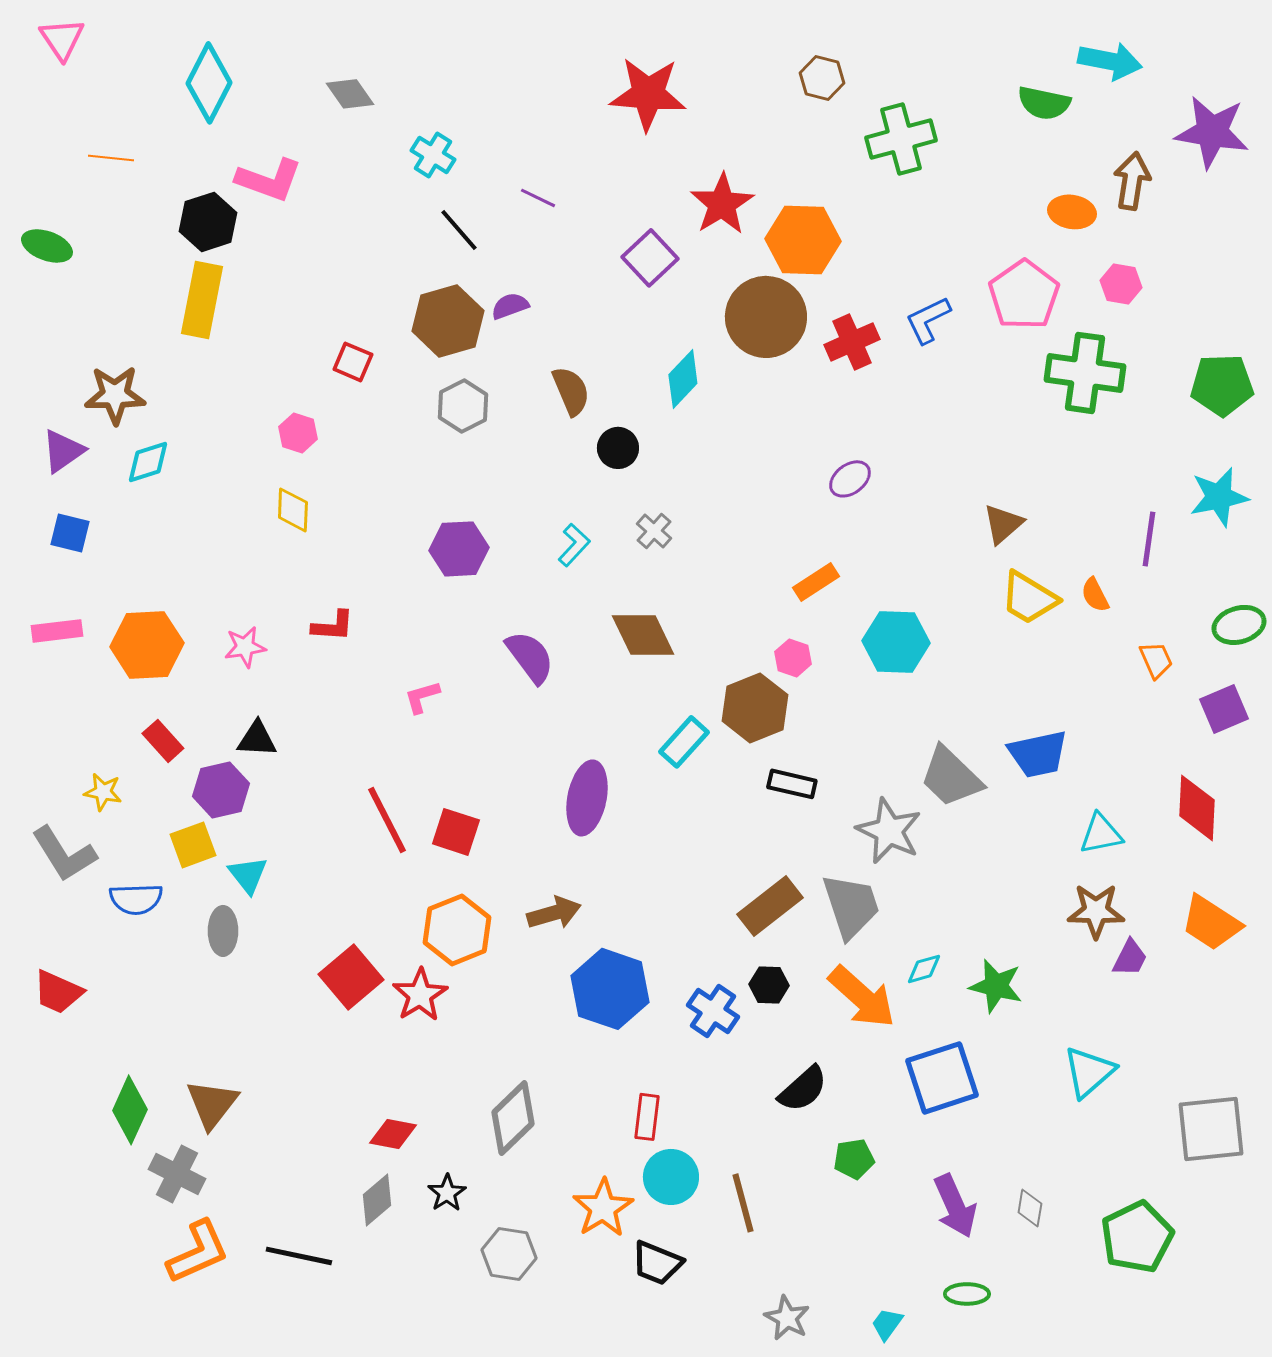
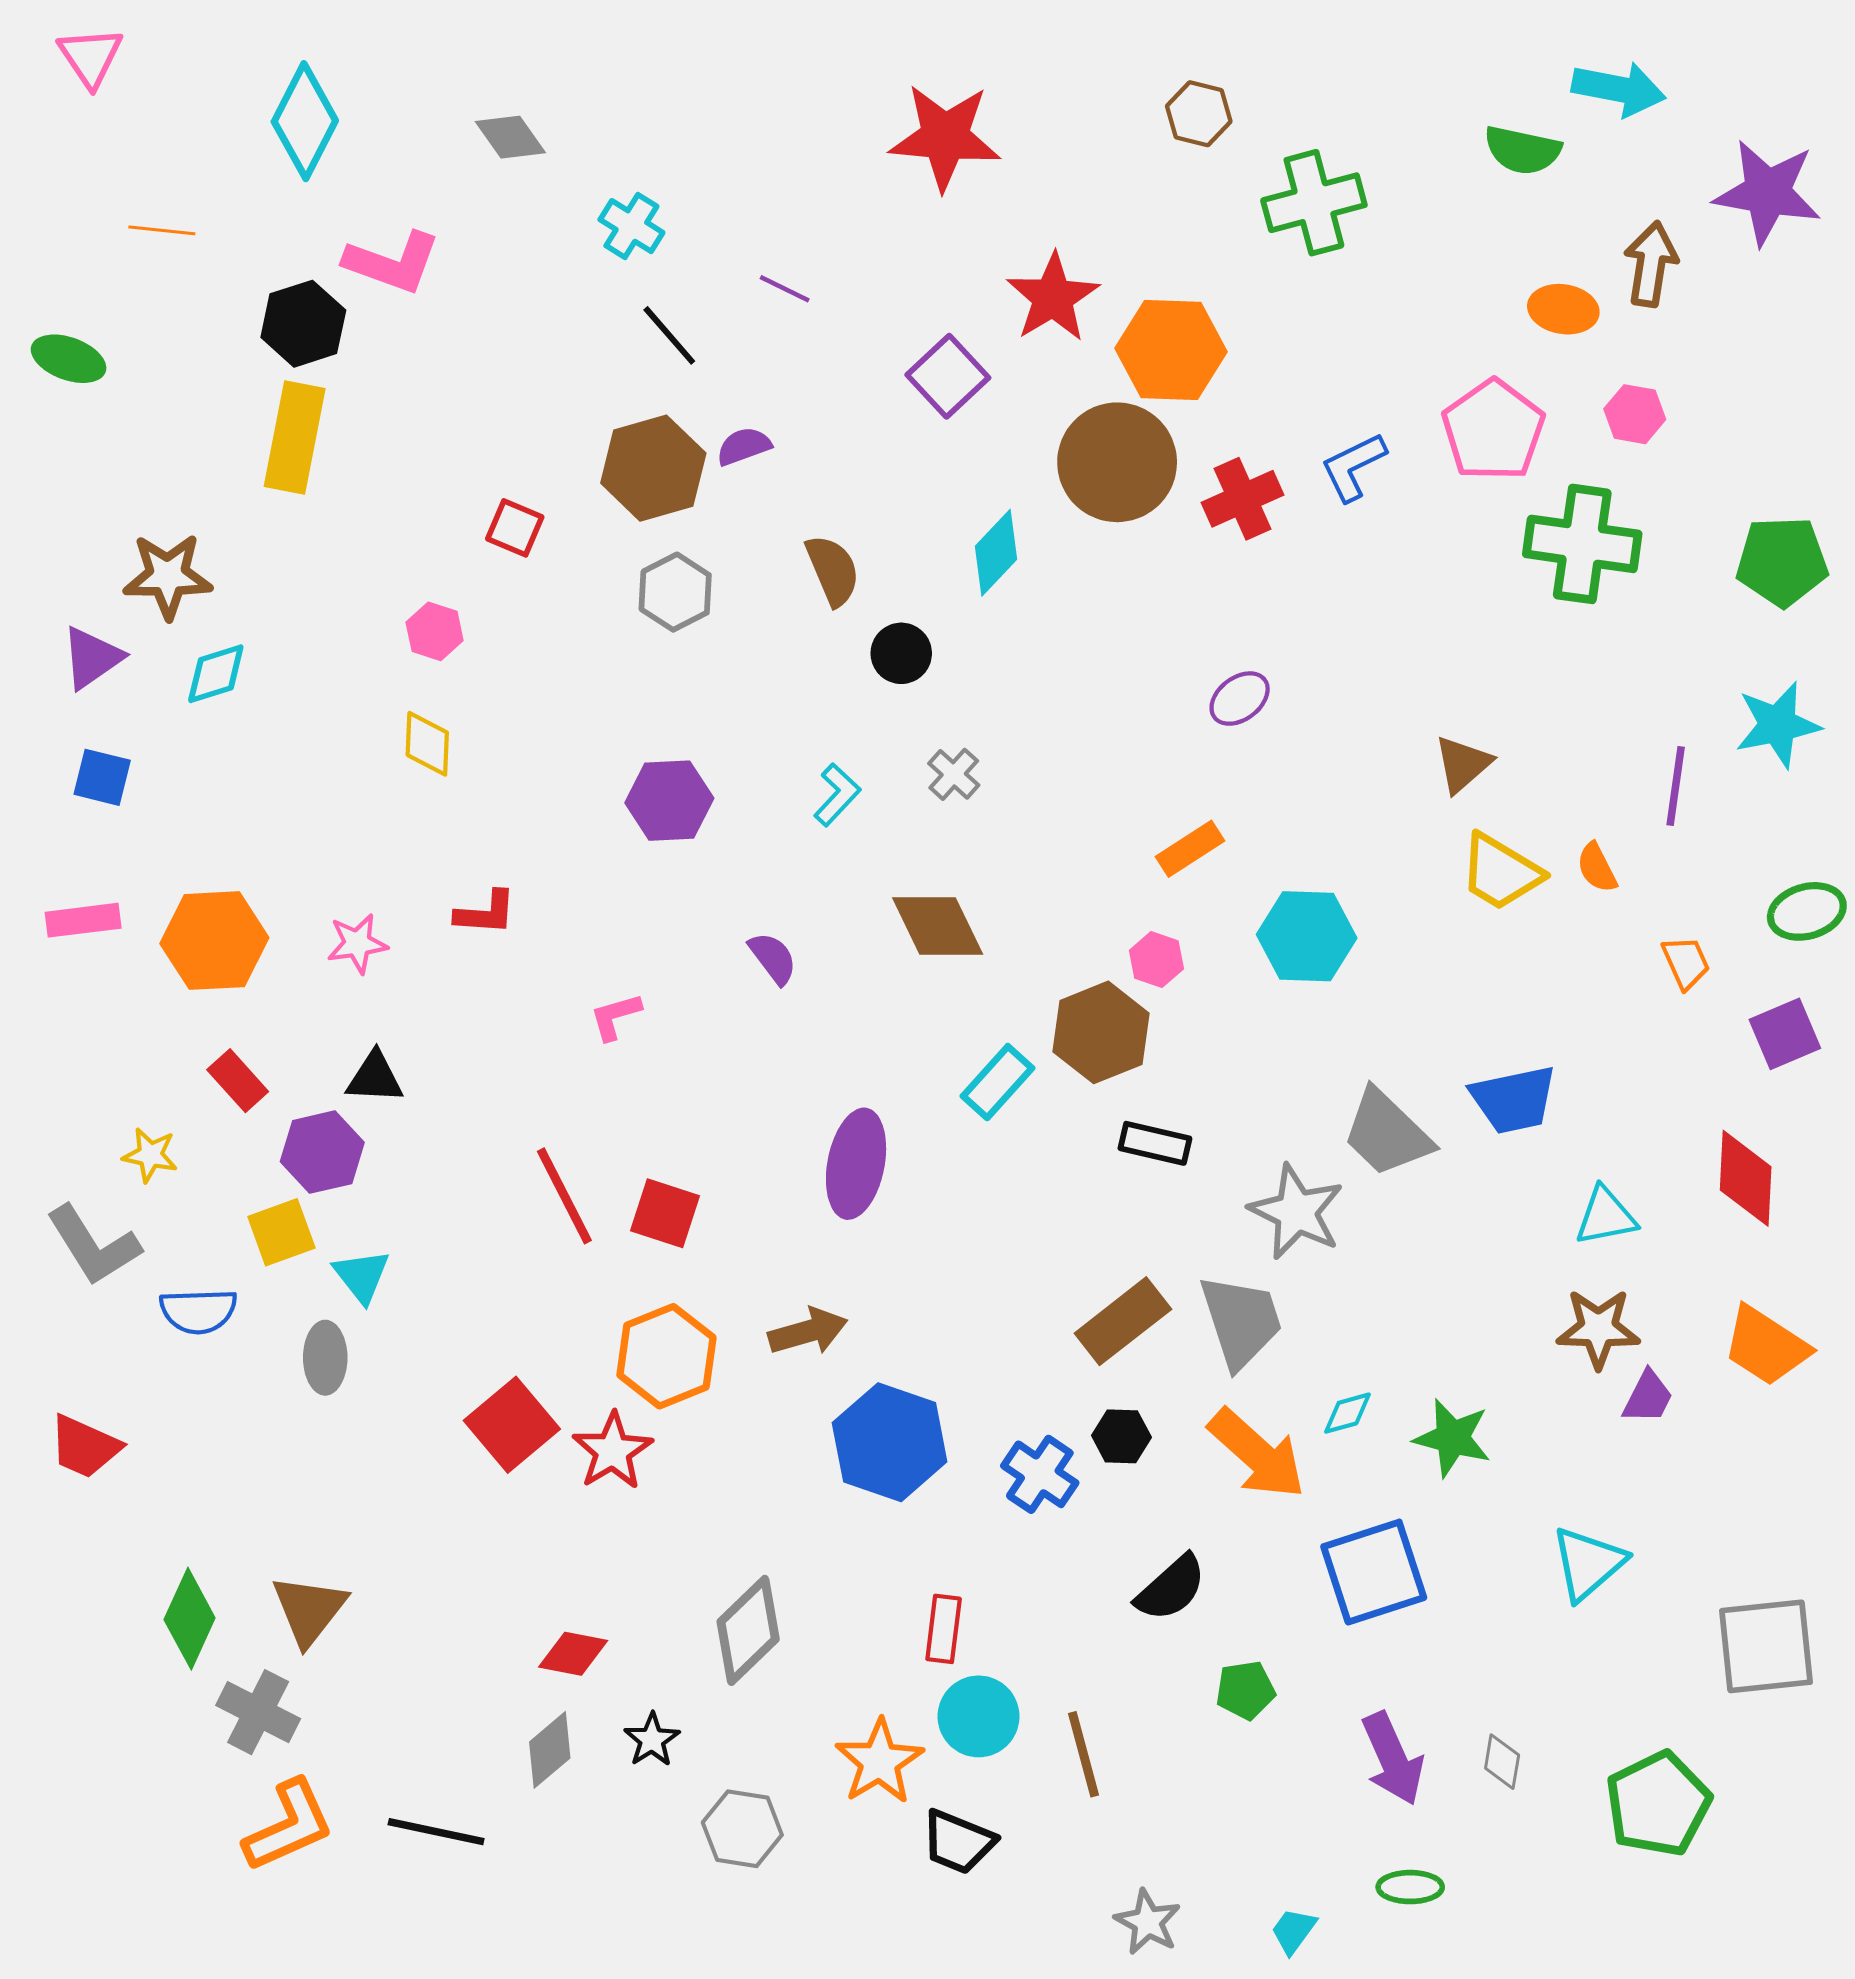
purple semicircle: (530, 657) -> (773, 958), size x0.7

